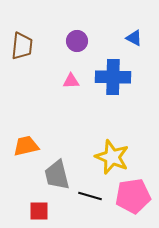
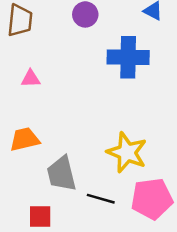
pink triangle: (71, 81) -> (31, 79), moved

